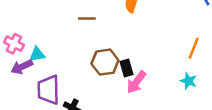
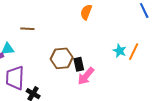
brown line: (87, 18) -> (27, 29), moved
cyan star: (189, 81) -> (120, 51), moved

